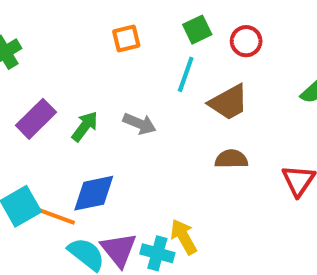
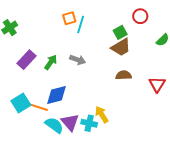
green square: (197, 30) -> (120, 32), moved
red circle: (246, 41) -> (140, 16), moved
cyan line: (186, 74) -> (81, 25), moved

